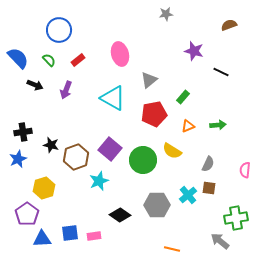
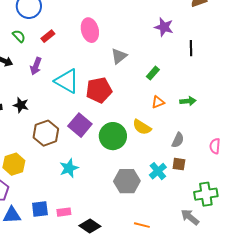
black line: (221, 72) -> (191, 48), turned 63
cyan triangle: (113, 98) -> (67, 81), moved
red pentagon: (154, 114) -> (99, 90), moved
black star: (51, 145) -> (21, 105), moved
cyan star: (99, 181) -> (69, 168), moved
black diamond: (120, 215) -> (90, 226), moved

